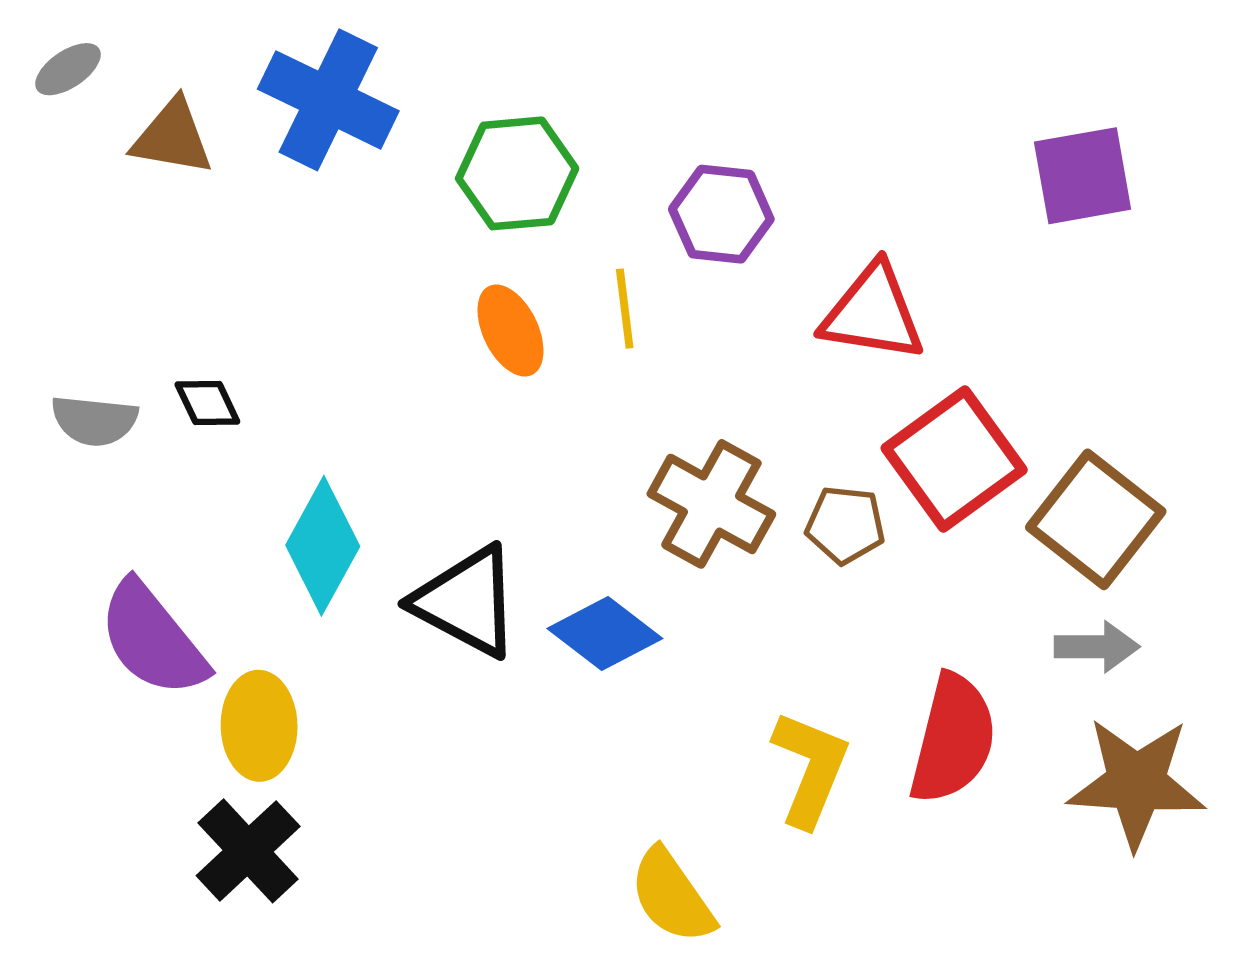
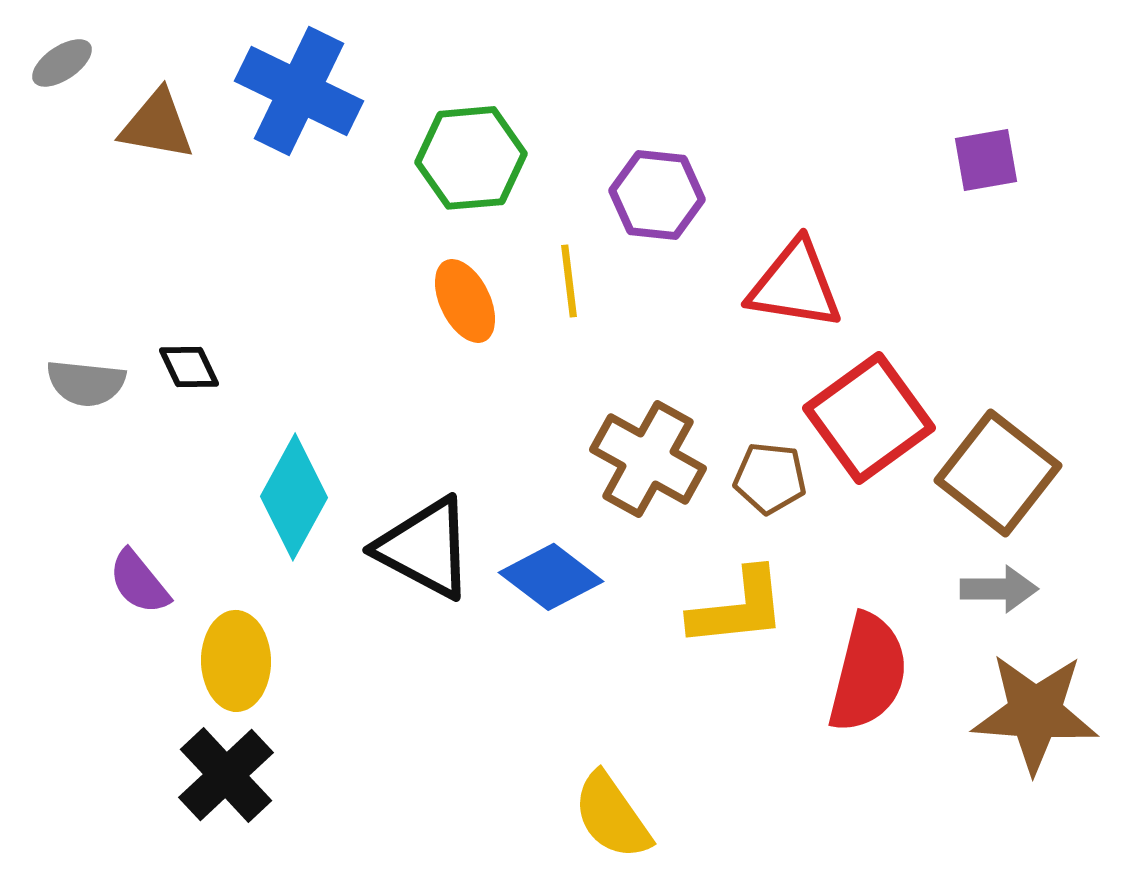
purple square: (1083, 176) -> (986, 160), size x0.7
purple semicircle: (153, 639) -> (139, 582), size x0.6
yellow L-shape: (810, 769) -> (738, 608), moved, turned 62

